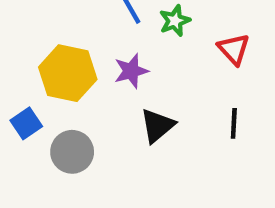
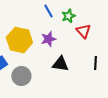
red triangle: (234, 49) -> (83, 31), moved
black triangle: (157, 126) -> (60, 64), turned 48

